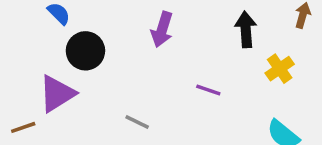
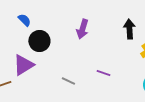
purple line: (208, 90) -> (103, 73), moved

